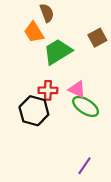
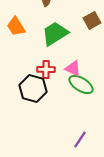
orange trapezoid: (34, 32) -> (16, 26), moved

